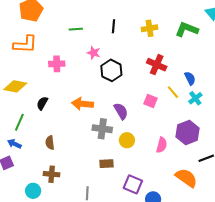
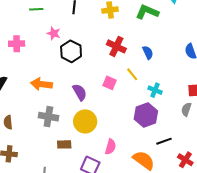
blue semicircle: (190, 78) -> (148, 53), moved
cyan cross: (195, 98) -> (155, 90), moved, turned -32
gray cross: (102, 129) -> (48, 117), moved
yellow circle: (127, 140) -> (85, 121), size x1.5
pink semicircle: (162, 145) -> (110, 147), moved

